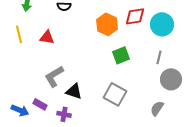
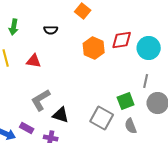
green square: (121, 55) -> (126, 101), moved
gray semicircle: (157, 108) -> (131, 126), moved, turned -56

